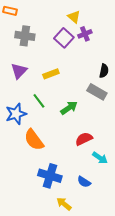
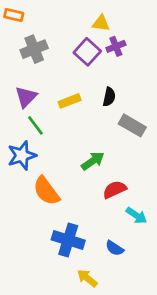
yellow triangle: (74, 17) -> (101, 23), turned -32
gray cross: (25, 36) -> (34, 49), turned -30
black semicircle: (104, 71) -> (109, 97), moved
green line: (39, 101) -> (35, 125), moved
green arrow: (69, 108) -> (93, 161), moved

